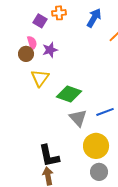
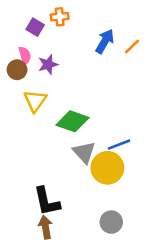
blue arrow: (94, 18) -> (105, 41), moved
yellow circle: (96, 146) -> (107, 168), moved

